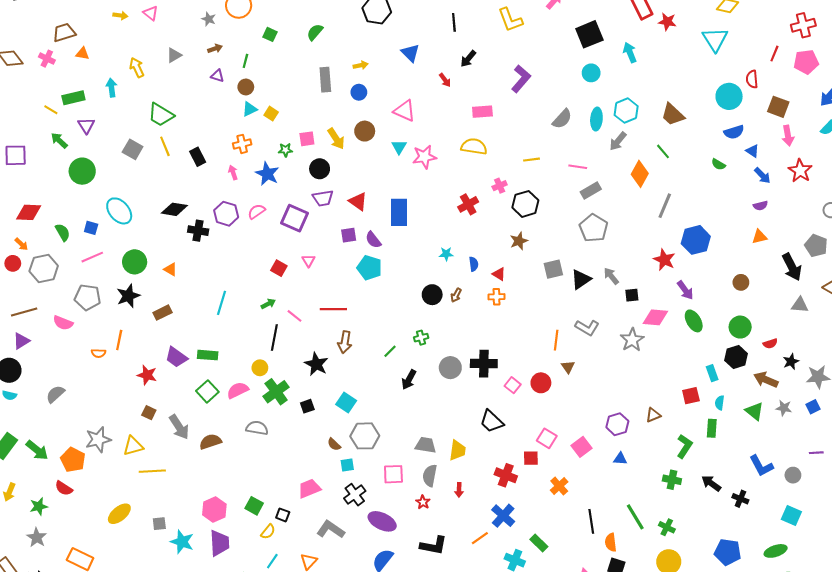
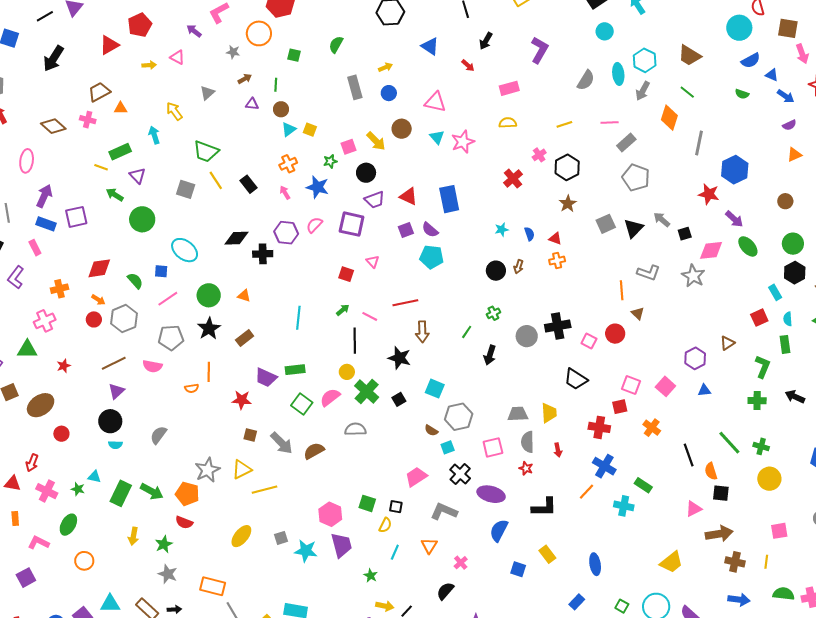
yellow semicircle: (474, 146) -> (508, 123), size x0.7

